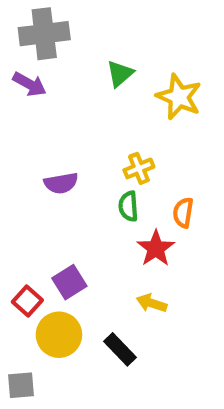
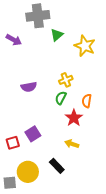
gray cross: (44, 34) -> (38, 16), moved
green semicircle: (128, 206) -> (61, 98), turned 32
red square: (27, 301) -> (13, 143), turned 32
yellow circle: (59, 335) -> (28, 172), moved

